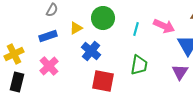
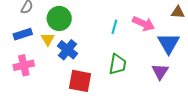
green circle: (103, 18) -> (59, 18), moved
yellow triangle: (76, 28) -> (48, 39), moved, turned -32
pink cross: (49, 66) -> (24, 65), turned 30

